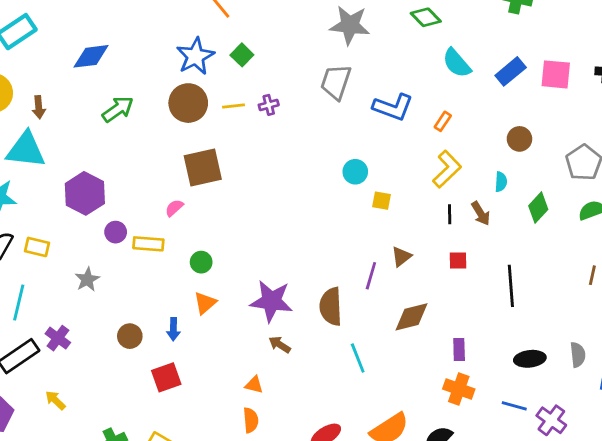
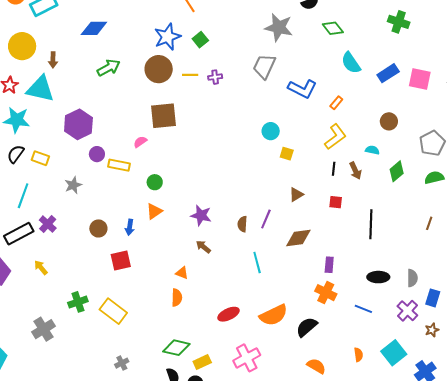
cyan semicircle: (501, 182) -> (372, 150), turned -88
purple line: (371, 276) -> (266, 219), moved
purple star: (271, 301) -> (201, 215), size x0.7
brown semicircle: (331, 306) -> (242, 224), size x0.6
purple cross: (551, 420) -> (407, 311), moved

